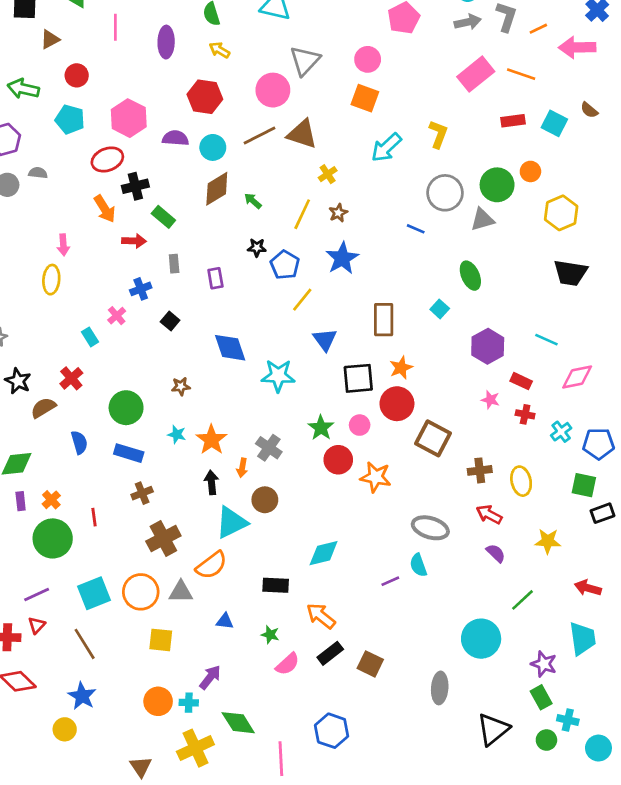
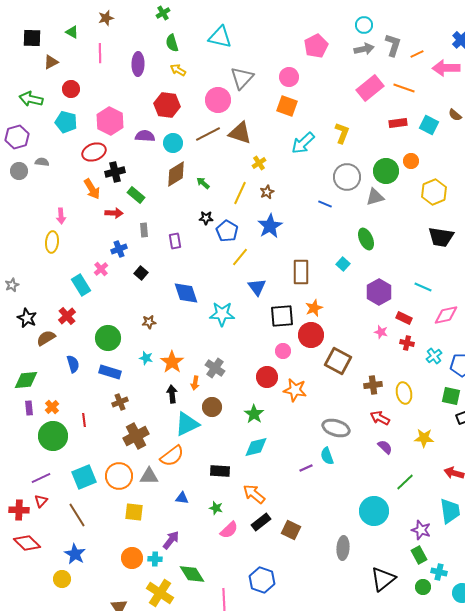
cyan rectangle: (90, 337) -> (81, 285), size x1.5
green star: (321, 428) -> (254, 414), moved
yellow cross: (195, 748) -> (160, 593), turned -32

